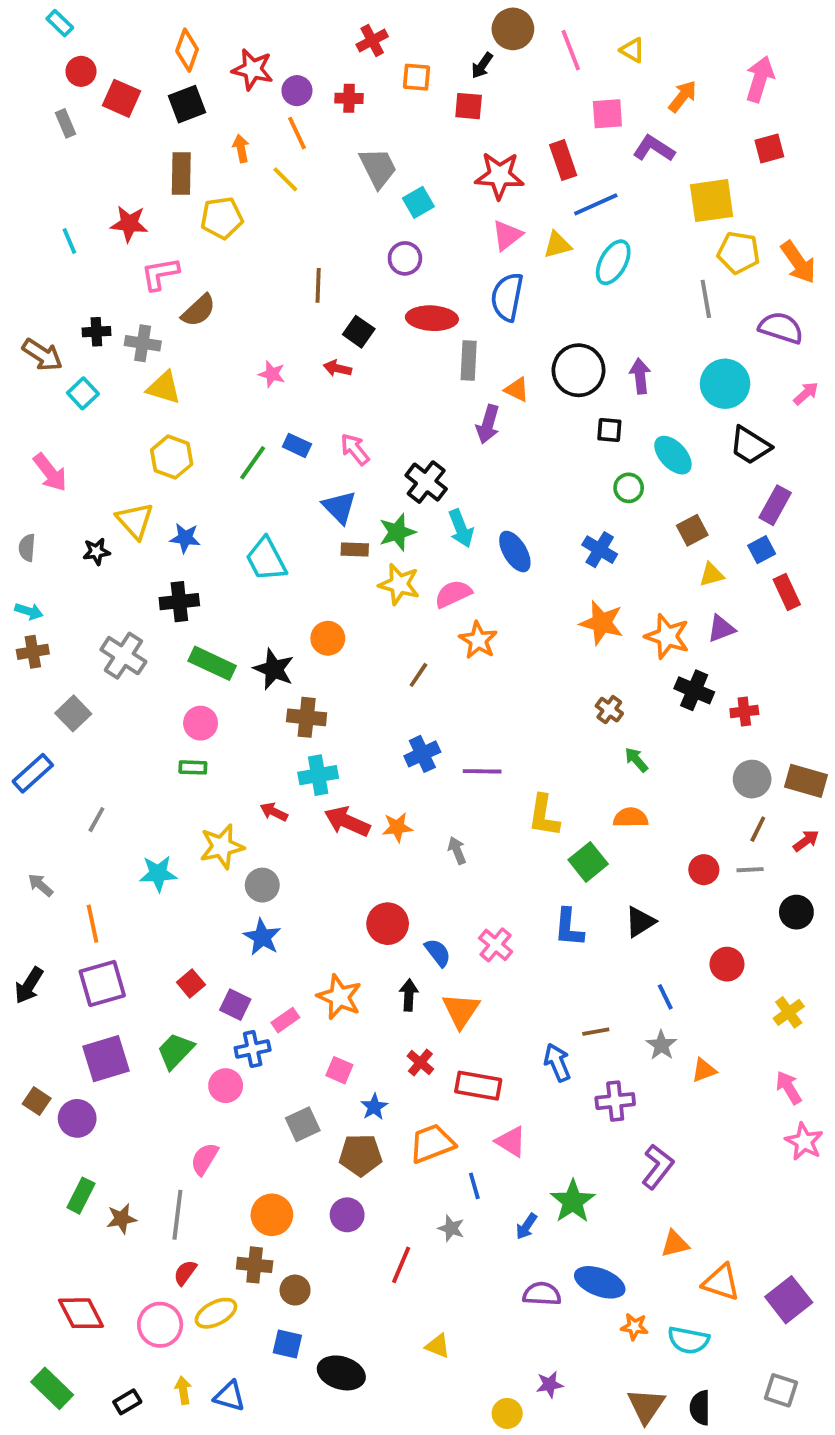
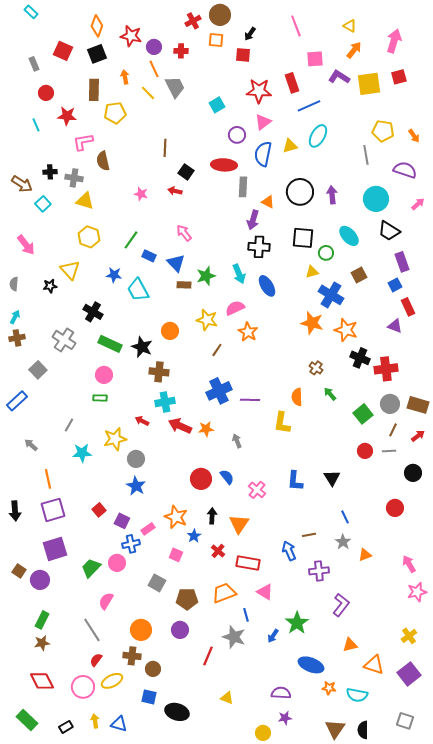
brown circle: (513, 29) -> (220, 15), moved
yellow triangle: (632, 50) -> (350, 26), moved
red circle: (81, 71) -> (46, 93), moved
gray trapezoid: (378, 168) -> (175, 87), moved
yellow square: (712, 201) -> (369, 84), moved
yellow triangle: (557, 245) -> (290, 146), moved
purple circle: (405, 258) -> (237, 135), moved
orange arrow: (798, 262) -> (414, 136), size x0.6
brown semicircle: (199, 310) -> (103, 161), turned 120
black square: (609, 430) -> (303, 238), moved, size x1.6
blue rectangle: (297, 445) -> (149, 256), moved
black cross: (426, 482) -> (259, 247), moved, turned -35
purple rectangle: (775, 505) -> (402, 262), turned -48
blue star: (185, 538) -> (114, 275), moved
blue cross: (600, 550) -> (331, 295), moved, size x1.4
yellow triangle: (712, 575) -> (312, 272), moved
yellow star: (399, 584) -> (207, 320), moved
black cross: (179, 602) -> (93, 312), turned 36
cyan arrow: (29, 611) -> (15, 317), turned -80
purple triangle: (721, 629) -> (395, 326), moved, turned 42
red cross: (744, 712) -> (386, 369), size x1.6
blue cross: (422, 754) -> (219, 391), size x1.4
orange semicircle: (631, 818) -> (297, 397), moved, turned -90
gray line: (96, 820) -> (69, 425), moved
green square: (588, 862) -> (363, 414), moved
gray arrow: (40, 885) -> (31, 445), moved
black triangle: (640, 922) -> (332, 478), turned -30
blue semicircle: (438, 953) -> (227, 477), moved
red circle: (727, 964) -> (395, 508), moved
black arrow: (29, 985) -> (15, 511), turned -36
yellow cross: (789, 1012) -> (409, 636), moved
green trapezoid: (175, 1051) -> (91, 568), moved
blue star: (374, 1107) -> (194, 536), moved
gray square: (303, 1124) -> (157, 583), turned -36
pink star: (804, 1142) -> (417, 592), turned 30
gray line: (177, 1215) -> (92, 630), turned -40
brown star: (121, 1219) -> (42, 643), moved
gray star: (451, 1228) -> (234, 637), size x1.6
purple semicircle: (542, 1294) -> (281, 693), moved

